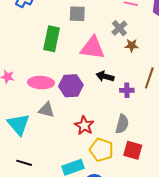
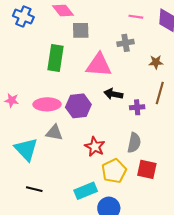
gray cross: (119, 28) -> (126, 43), turned 35
brown star: (132, 45) -> (156, 62), moved
yellow pentagon: (101, 150) -> (114, 171), turned 30

